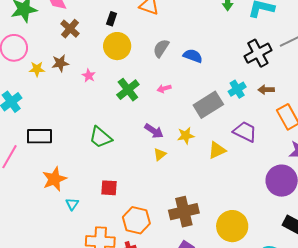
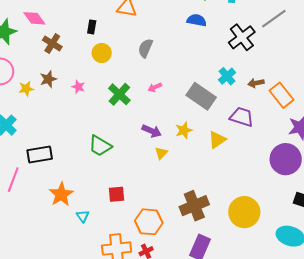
yellow circle: (117, 46) -> (102, 53), size x0.7
blue semicircle: (193, 56) -> (197, 20), moved
brown arrow: (266, 90) -> (256, 83), moved
gray rectangle: (208, 105) -> (201, 96), turned 76

